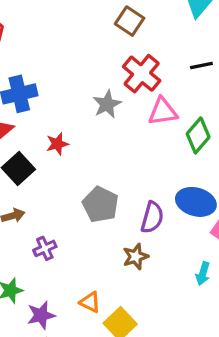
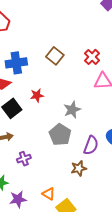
brown square: (130, 21) -> (55, 56), moved
red cross: (142, 74) -> (92, 57), size x0.7
gray star: (107, 104) -> (72, 110), moved

